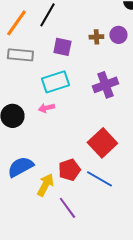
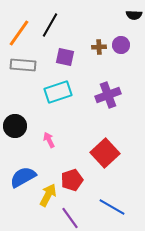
pink arrow: (46, 108) -> (49, 140), moved, turned 77
blue line: (99, 179) -> (112, 207), moved

